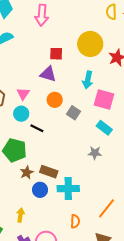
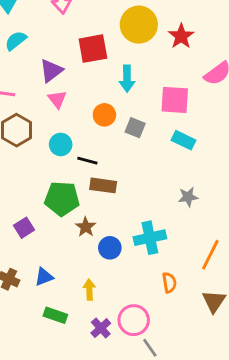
red square: (56, 54) -> (93, 49), size x1.5
purple triangle: (48, 74) -> (51, 71), moved, turned -42
cyan arrow: (88, 80) -> (127, 79), moved
pink triangle: (23, 94) -> (57, 99), moved
gray star: (95, 153) -> (188, 197), moved
brown rectangle: (49, 172) -> (103, 185), moved

